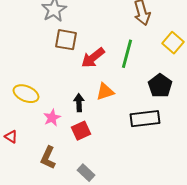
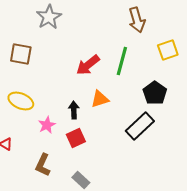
brown square: (66, 40) -> (21, 54), moved
yellow square: (173, 43) -> (168, 50), turned 30
black rectangle: (145, 119) -> (140, 126), turned -36

